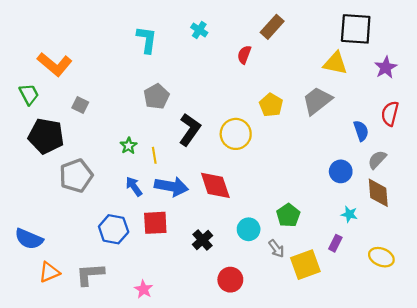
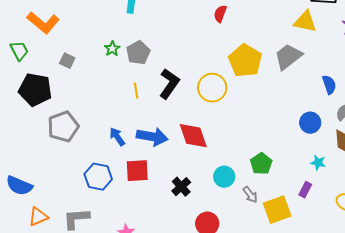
yellow pentagon: (271, 105) -> (245, 61), size x1.5
green star: (129, 146) -> (112, 49), moved
yellow line: (154, 155) -> (136, 91), moved

